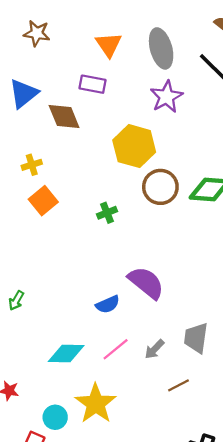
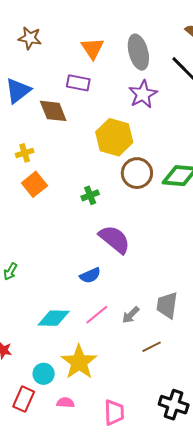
purple semicircle: (146, 283) -> (115, 239), moved

